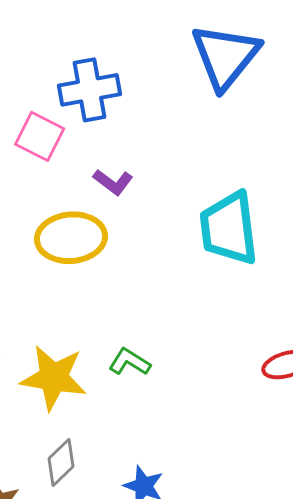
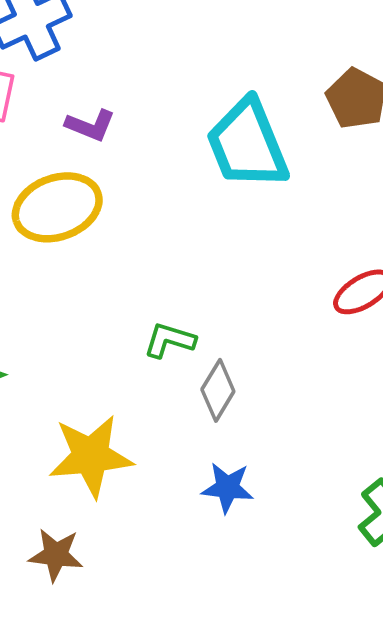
yellow star: (54, 378) -> (91, 456), moved
gray diamond: (61, 463) -> (218, 390), moved

